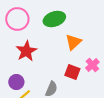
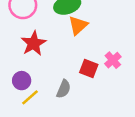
orange triangle: (73, 42) -> (78, 25), moved

